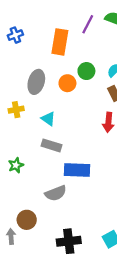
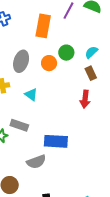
gray rectangle: (52, 145) -> (19, 125), moved

